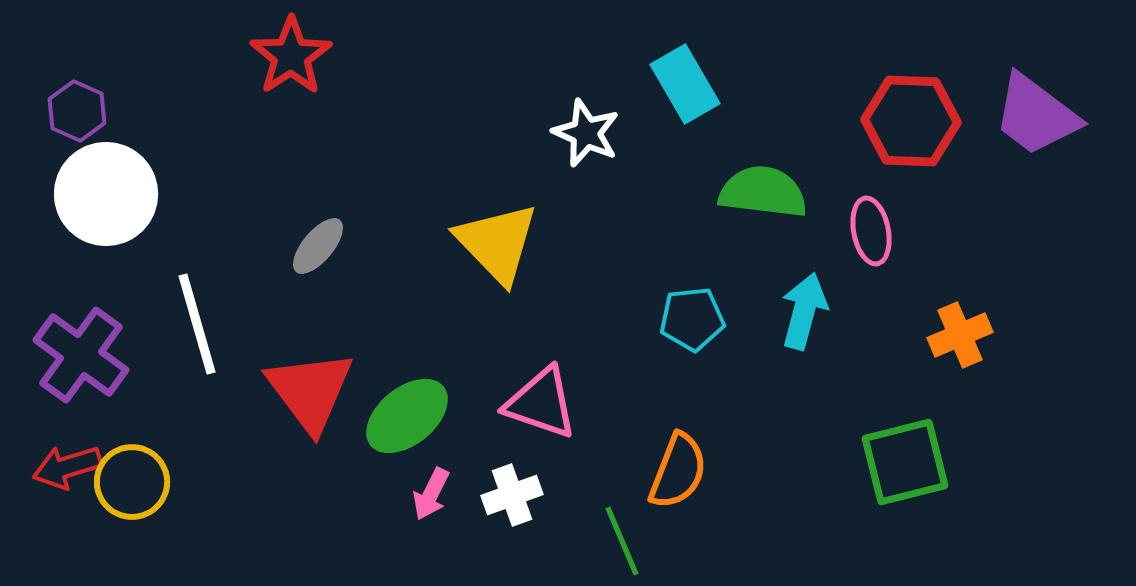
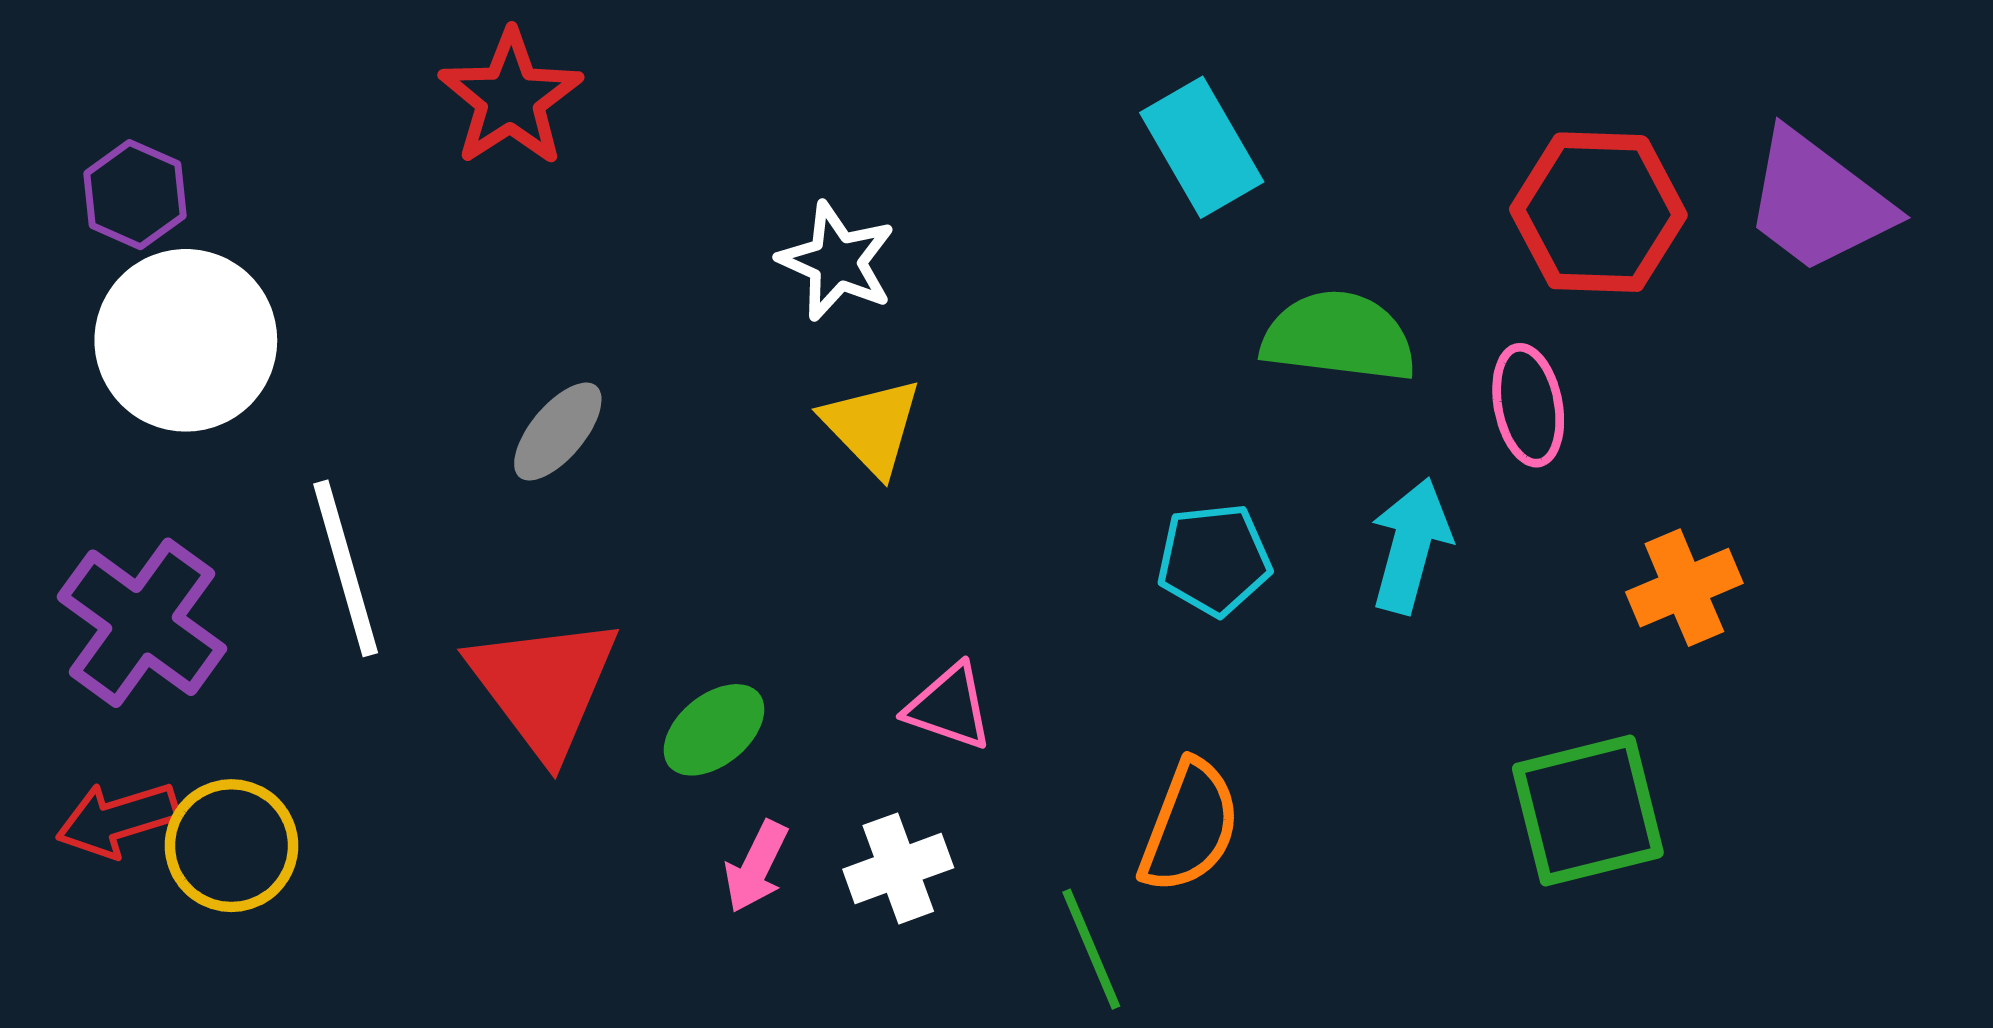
white star: (586, 133) -> (837, 261), moved
yellow triangle: (497, 243) -> (872, 426), size x0.7
pink triangle: (541, 403) -> (949, 707), size x0.7
green ellipse: (407, 416) -> (714, 730), size x0.7

